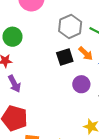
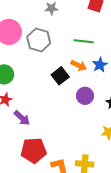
gray hexagon: (70, 26) -> (39, 40), moved

